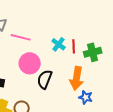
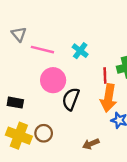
cyan cross: (59, 44) -> (80, 51), moved
red line: (74, 46) -> (105, 75), moved

